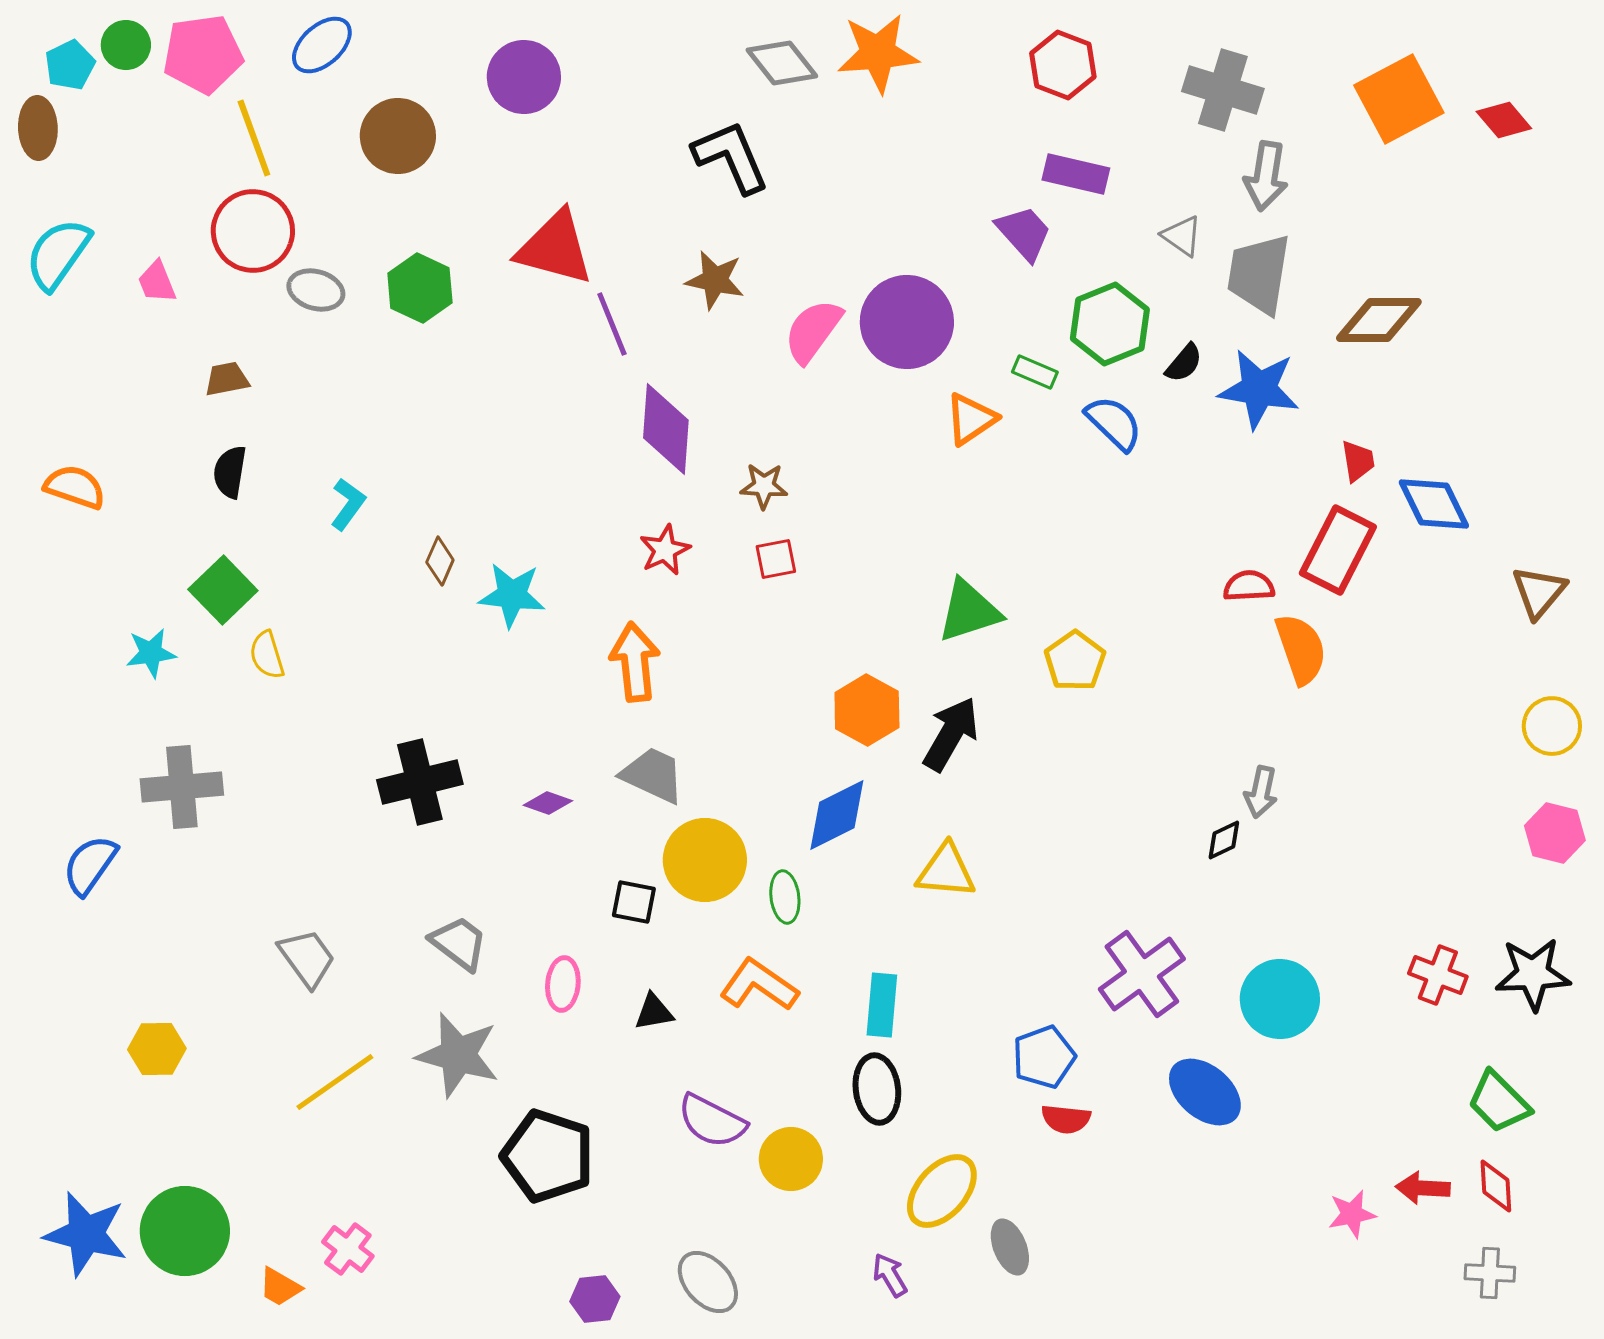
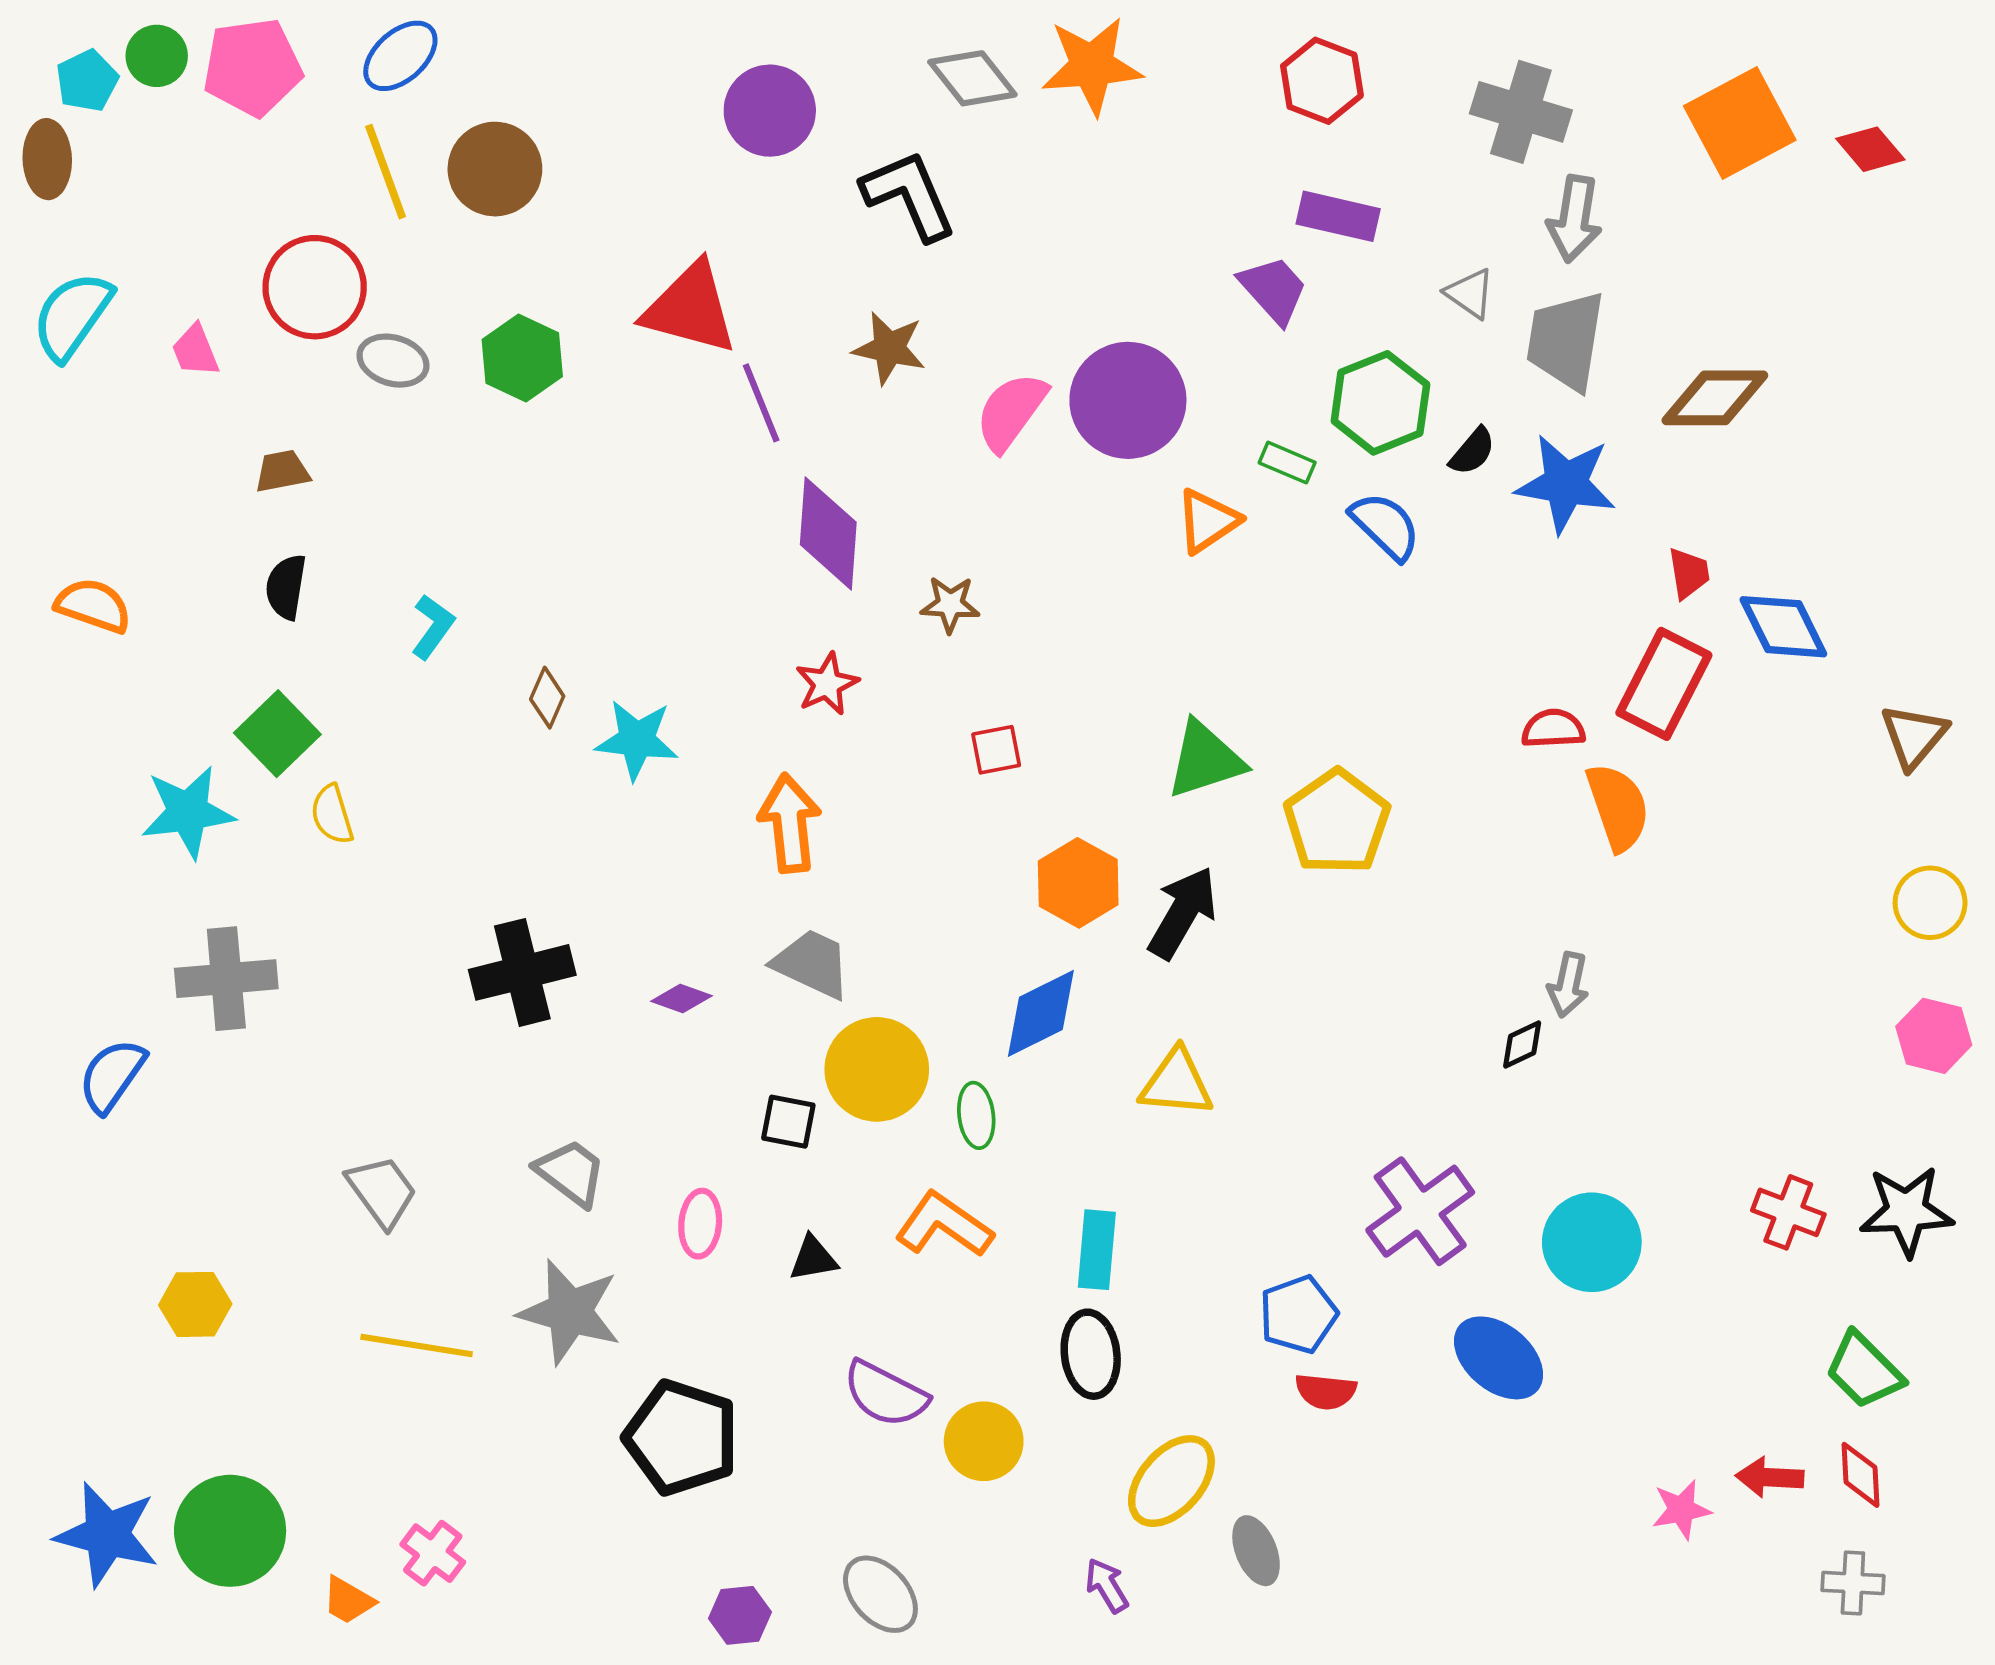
purple circle: (524, 77) -> (770, 111), moved
yellow line: (254, 138) -> (386, 172), moved
red square: (776, 559) -> (996, 750), moved
cyan star: (151, 653) -> (188, 812), size x1.5
yellow pentagon: (1075, 661) -> (1337, 822), size x1.4
yellow line: (335, 1082) -> (417, 1345), turned 44

